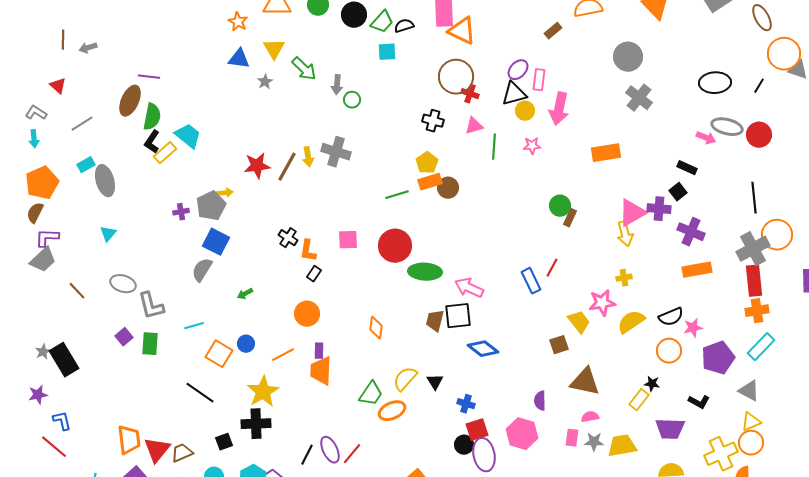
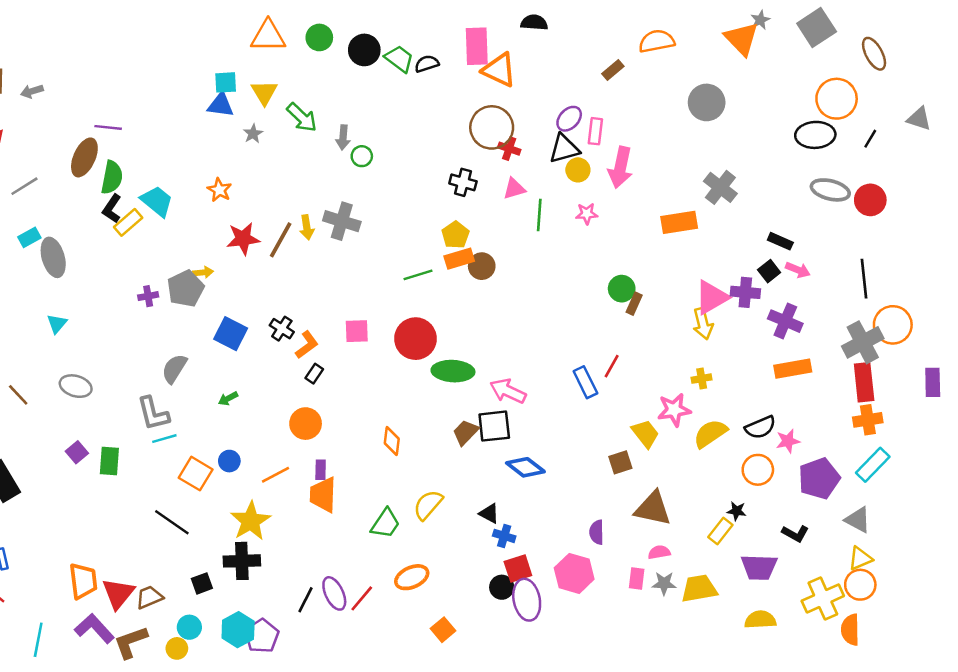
orange star: (238, 22) -> (219, 190), moved
green trapezoid: (382, 22) -> (399, 59), turned -95
cyan square: (387, 52) -> (226, 82), moved
orange circle: (784, 54) -> (837, 99), moved
gray cross: (639, 98) -> (720, 187), moved
pink arrow: (706, 138) -> (798, 270), moved
blue square: (216, 242) -> (231, 334), moved
orange L-shape: (308, 251) -> (307, 345), turned -135
gray L-shape: (151, 306) -> (153, 414), moved
brown trapezoid: (435, 321) -> (465, 432), turned 30
black triangle: (435, 382) -> (489, 514), moved, turned -30
orange ellipse: (392, 411) -> (412, 577), moved

